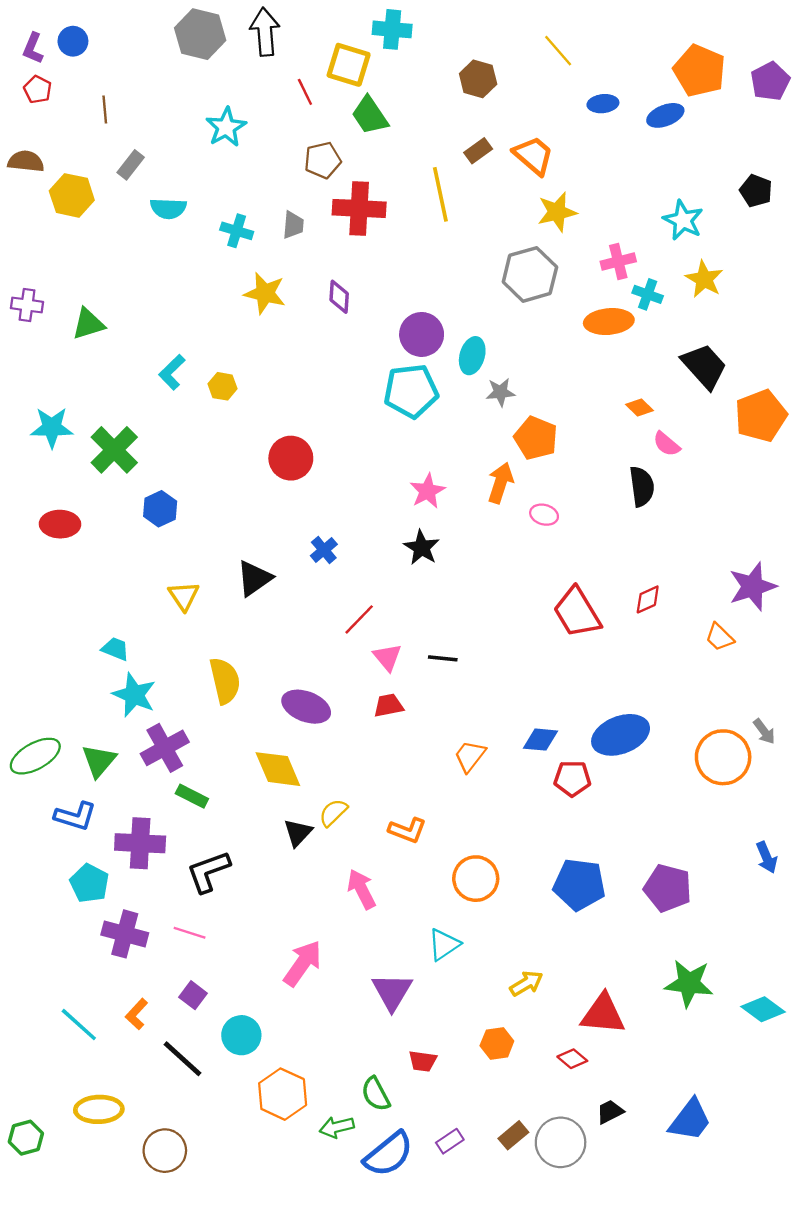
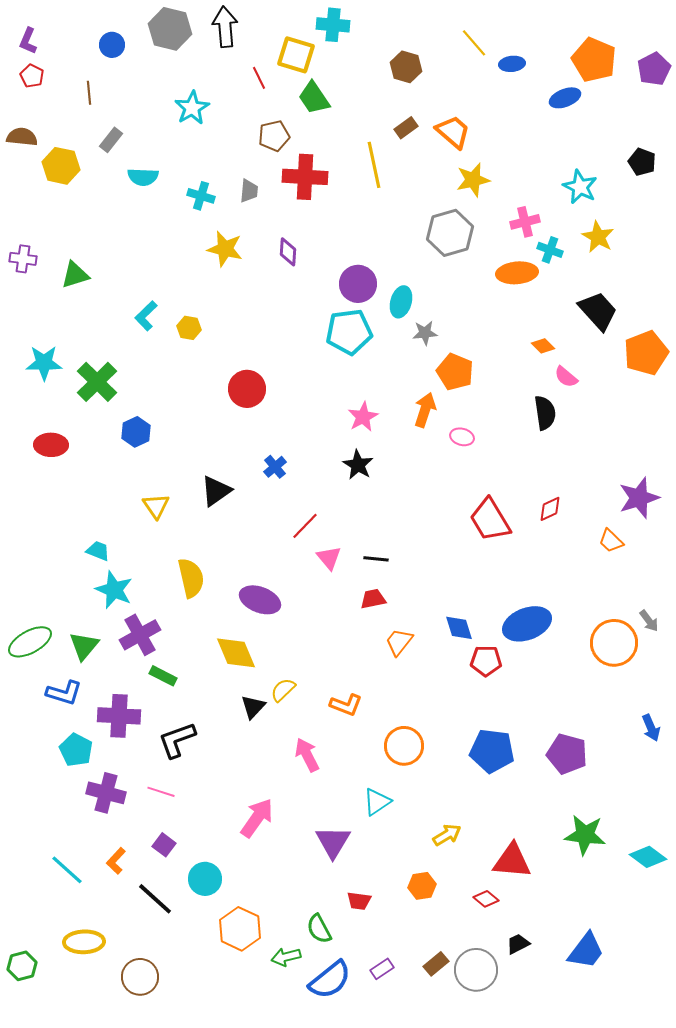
blue circle: (73, 41) -> (112, 45), moved
blue ellipse: (603, 104) -> (512, 64), moved
red trapezoid: (389, 705) -> (373, 599), moved
blue diamond: (541, 740) -> (459, 628), turned 68

